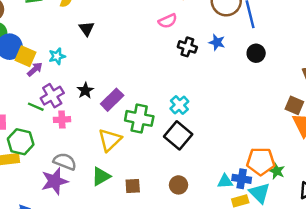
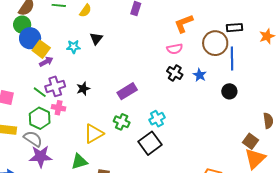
pink semicircle: (168, 21) -> (175, 49), moved
cyan star: (57, 56) -> (73, 47), moved
purple rectangle: (112, 100) -> (127, 91), moved
green cross: (139, 118) -> (122, 122), size x0.7
green hexagon: (21, 142) -> (40, 118), moved
gray semicircle: (65, 161) -> (33, 139), moved

